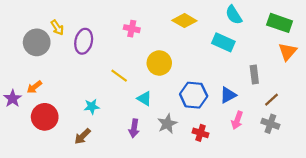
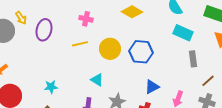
cyan rectangle: (223, 42) -> (183, 33), moved
yellow line: (119, 76) -> (80, 44), moved, turned -49
blue hexagon: (194, 95) -> (141, 52), moved
blue triangle: (228, 95) -> (152, 87), moved

